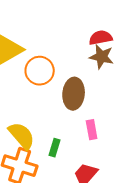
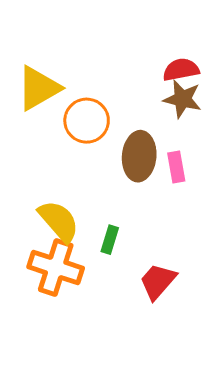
pink rectangle: (92, 130) -> (176, 167), moved

